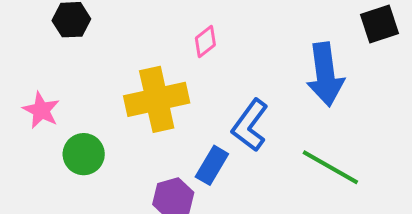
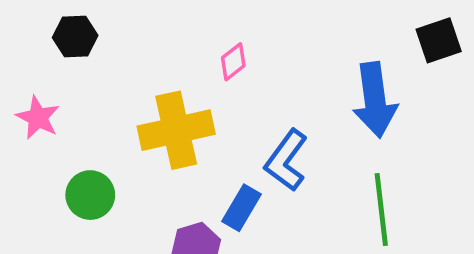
pink star: (41, 110) -> (38, 118), moved
green line: (330, 167) -> (381, 209), turned 54

